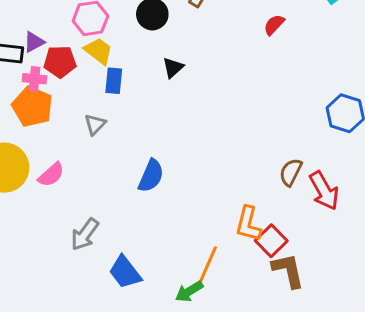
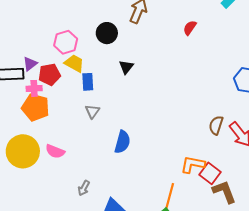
gray triangle: (95, 124) -> (92, 111), moved
pink semicircle: (51, 175) -> (55, 151), turned 72
orange L-shape: (248, 224) -> (193, 164), turned 95
gray arrow: (85, 234) -> (84, 188), size x0.7

